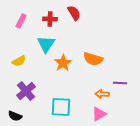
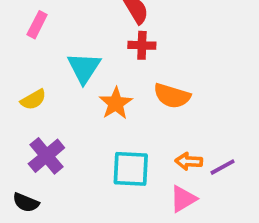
red cross: (50, 19) -> (142, 45), moved
purple line: (120, 83) -> (222, 167), moved, turned -32
cyan square: (61, 107) -> (131, 169), moved

